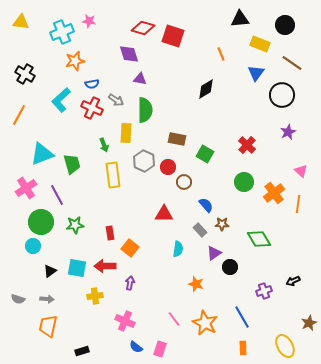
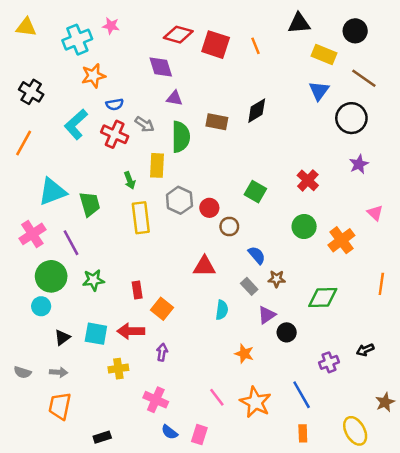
orange line: (221, 54) -> (255, 46), moved
brown rectangle: (177, 139) -> (217, 122), moved
orange line: (298, 204) -> (381, 284), moved
green diamond: (259, 239) -> (323, 298), turned -60

